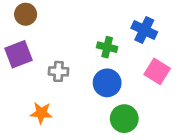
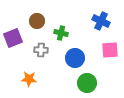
brown circle: (26, 14) -> (37, 21), moved
green cross: (107, 47) -> (61, 33), moved
pink square: (157, 71) -> (110, 50), turned -36

